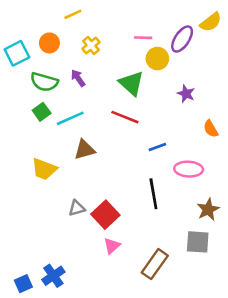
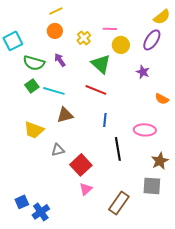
purple ellipse: (182, 39) -> (152, 40), moved
orange circle: (49, 43) -> (55, 31), moved
yellow cross: (91, 46) -> (84, 38), moved
cyan line: (70, 118) -> (54, 91), turned 40
orange semicircle: (211, 129) -> (162, 99), turned -32
blue line: (157, 147) -> (105, 120), moved, turned -64
gray triangle: (77, 208) -> (58, 150), moved
blue square: (23, 284) -> (22, 202), moved

